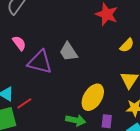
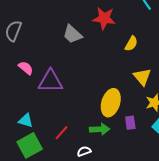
gray trapezoid: (69, 52) -> (72, 34), moved
red line: (24, 103) -> (62, 133), moved

